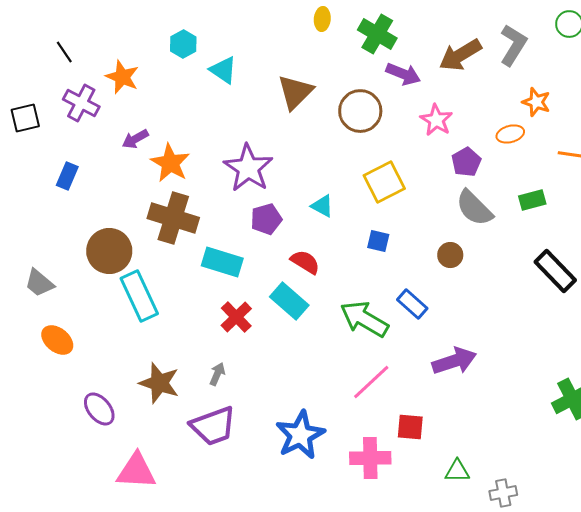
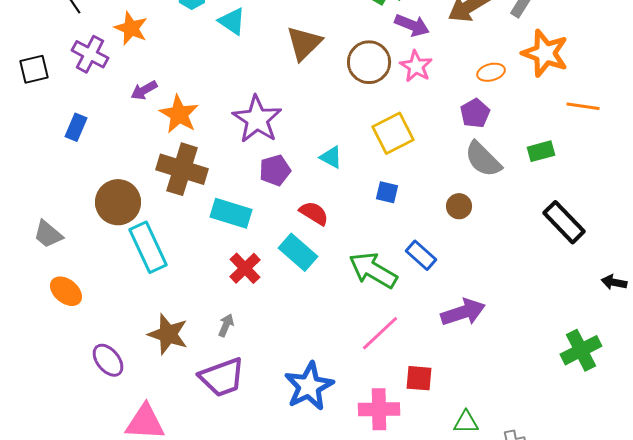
orange star: (536, 102) -> (545, 53), size x1.6
pink star: (436, 120) -> (416, 66), moved
orange ellipse: (510, 134) -> (491, 72), moved

